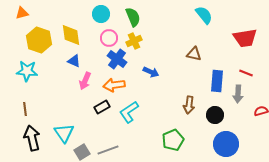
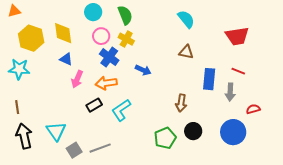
cyan semicircle: (204, 15) -> (186, 19), moved
yellow cross: (134, 41) -> (126, 39), turned -35
black circle: (215, 115) -> (193, 131), moved
blue circle: (226, 144) -> (233, 132), moved

